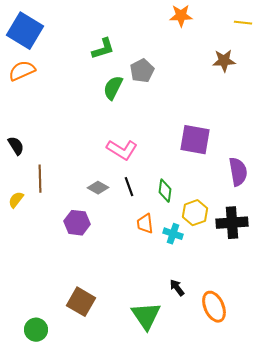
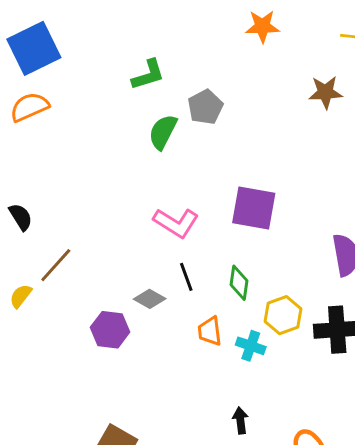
blue square: (25, 31) -> (34, 48), turned 33
purple square: (195, 140) -> (254, 208), moved
brown line: (40, 179) -> (56, 265), turned 44
gray diamond: (98, 188) -> (150, 299), moved
black arrow: (177, 288) -> (240, 421), moved, turned 30

